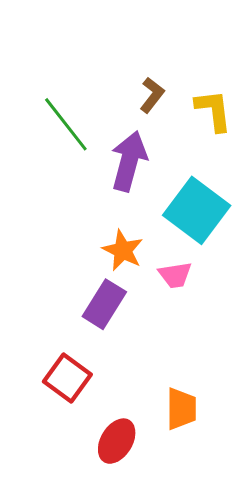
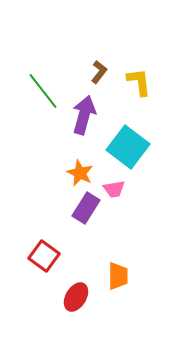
purple rectangle: (104, 304) -> (86, 208), moved

